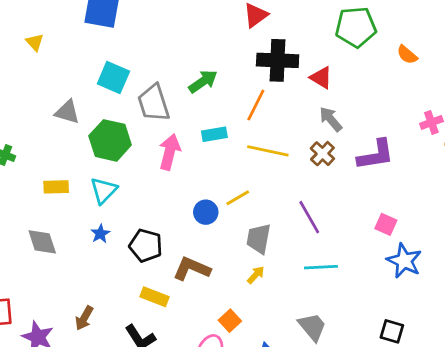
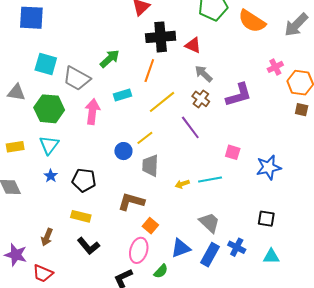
orange semicircle: (407, 55) -> (252, 21), size x1.8
gray trapezoid: (154, 103) -> (77, 78), turned -36
yellow line: (268, 151) -> (162, 102), turned -44
purple line: (309, 217) -> (190, 127), moved
pink square: (386, 224) -> (233, 152), moved
gray trapezoid: (259, 239) -> (150, 166), moved
blue star: (404, 261) -> (269, 167), turned -30
brown L-shape: (192, 269) -> (131, 202), moved
yellow arrow: (256, 275) -> (182, 184), moved, turned -144
yellow rectangle: (155, 297) -> (81, 216), moved

